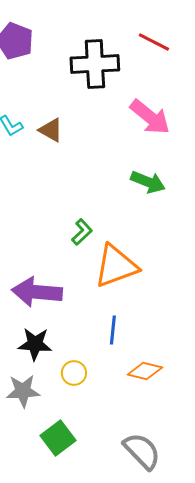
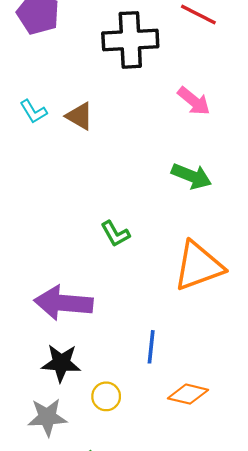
pink arrow: (150, 117) -> (194, 101), size x0.7
green L-shape: (82, 232) -> (115, 234), turned 104
orange triangle: (116, 266) -> (198, 266), moved

